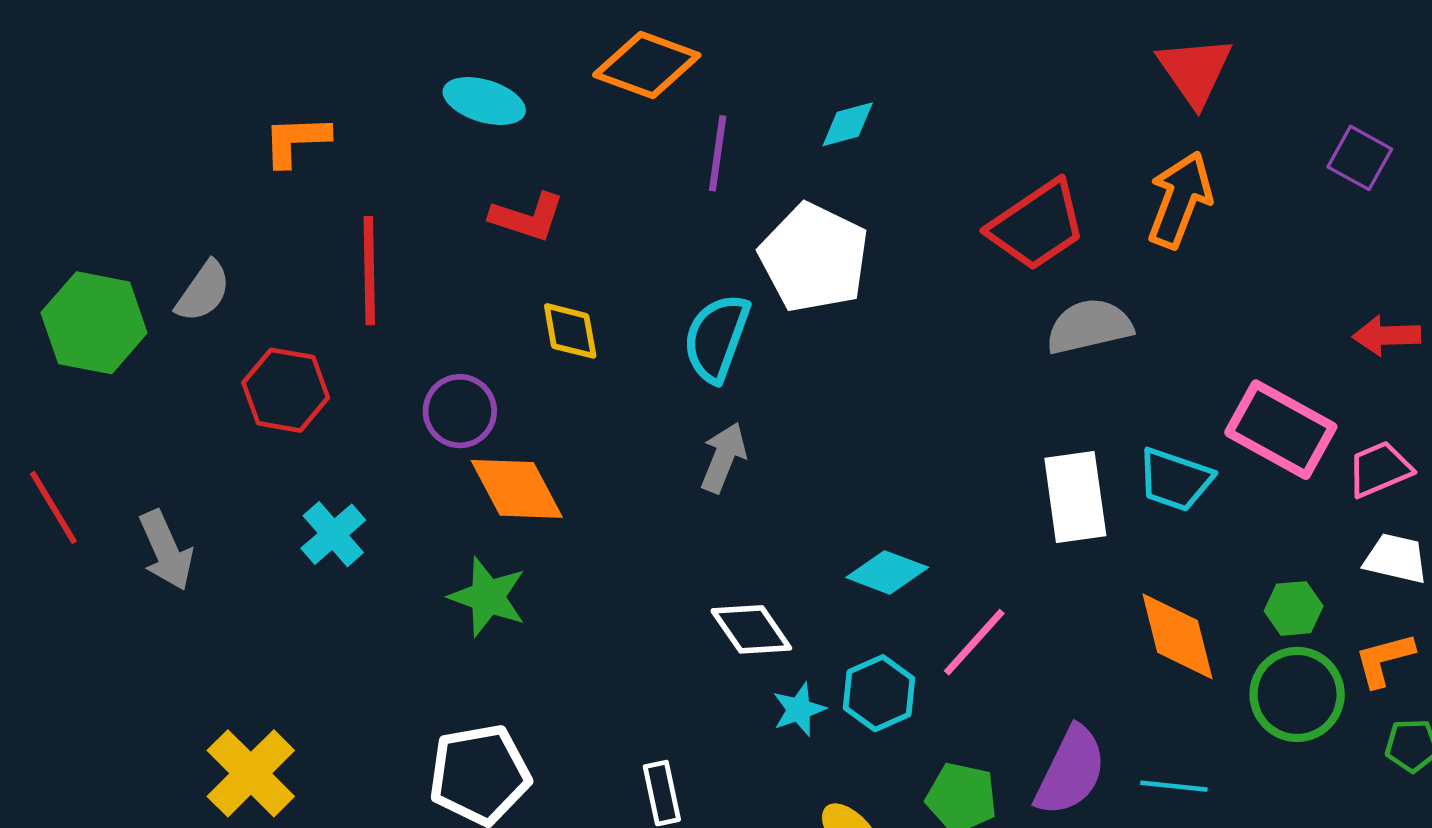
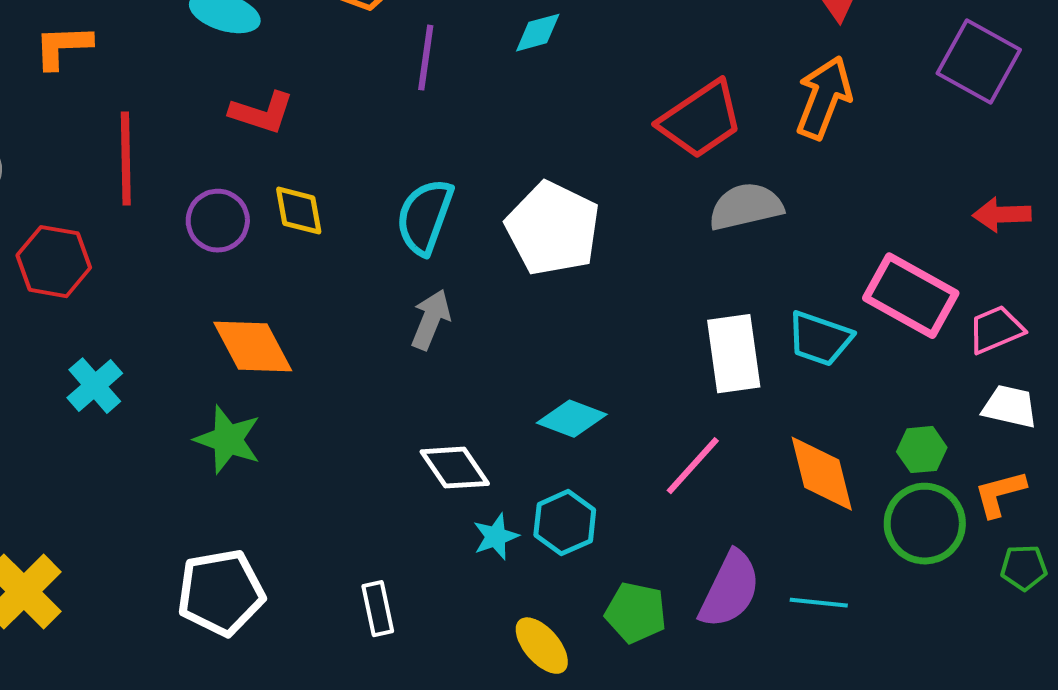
purple square: (1360, 158) -> (979, 62), size x1.5
white pentagon: (814, 258) -> (553, 229), moved
purple circle: (460, 411) -> (218, 221), moved
pink line: (974, 642) -> (693, 466), moved

